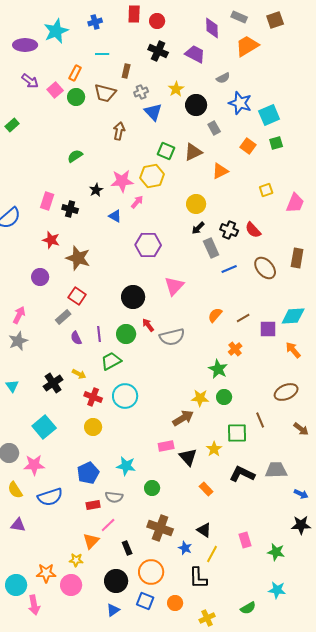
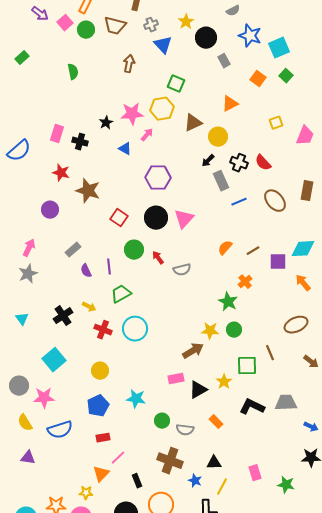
green square: (276, 143) -> (286, 76), turned -32
brown triangle: (193, 152) -> (193, 123), moved
green semicircle: (75, 156) -> (73, 72), moved, turned 112
yellow circle: (196, 204) -> (218, 137), moved
red square: (77, 296) -> (119, 218), moved
black circle: (133, 297) -> (156, 218), moved
green circle: (126, 334) -> (134, 250), moved
gray semicircle: (172, 337) -> (182, 270), size x0.7
yellow circle: (93, 427) -> (100, 371), moved
black triangle: (188, 457) -> (198, 390), turned 42
gray semicircle: (114, 497) -> (185, 430), moved
black triangle: (204, 530) -> (214, 463), turned -35

